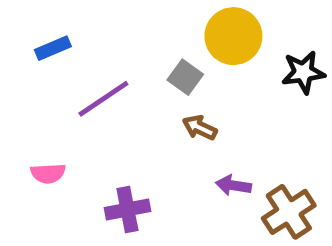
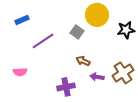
brown arrow: (200, 128) -> (83, 61), moved
purple cross: (127, 209) -> (66, 87), moved
brown cross: (289, 212) -> (123, 73), moved

